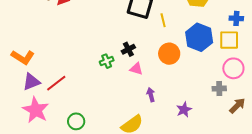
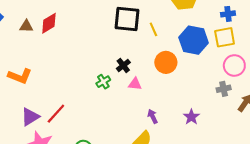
orange L-shape: (23, 57) -> (20, 76), moved
purple arrow: (151, 95) -> (153, 116), moved

